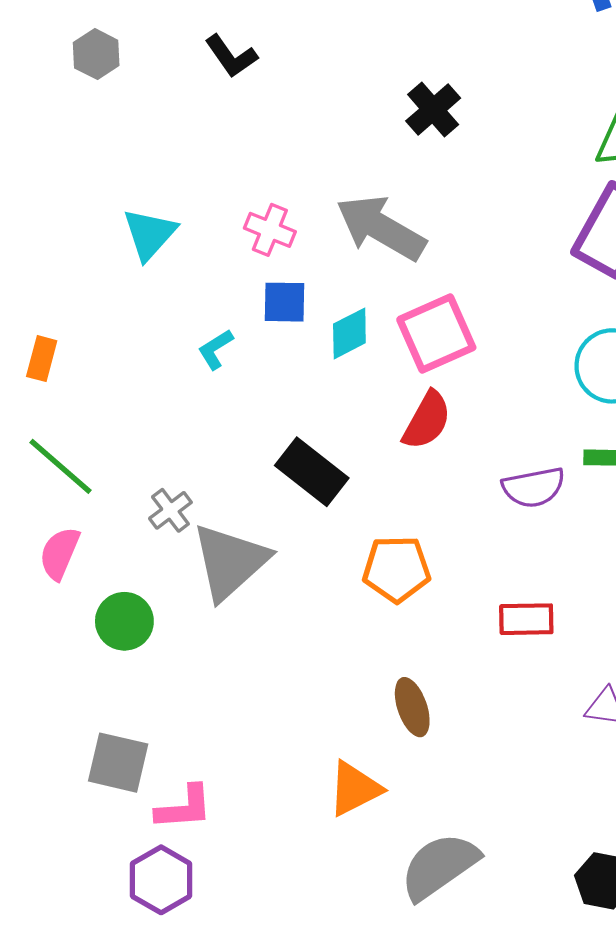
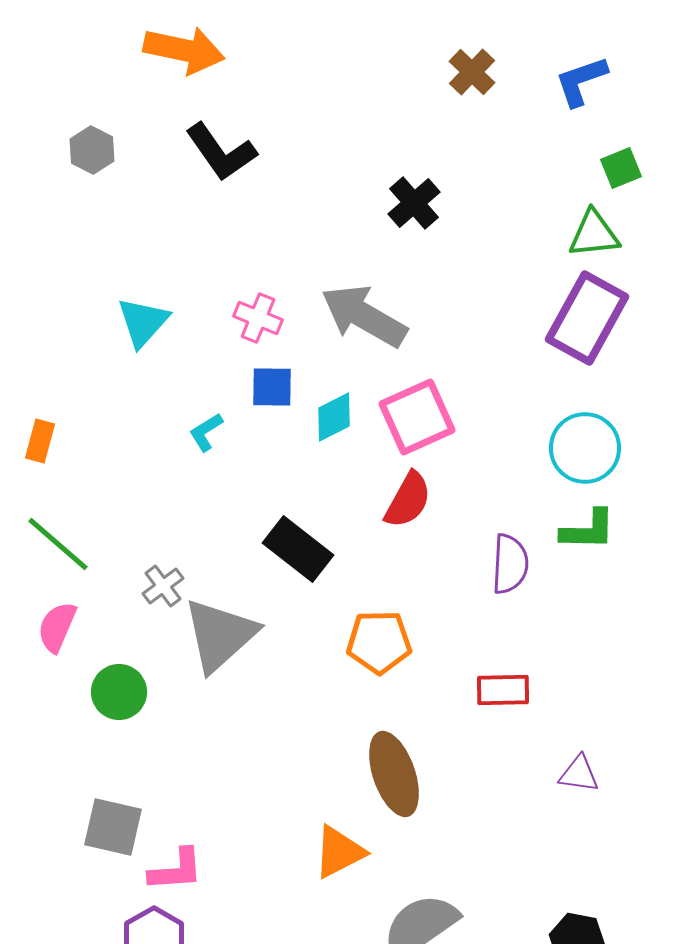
black L-shape: (231, 56) -> (221, 152), size x1.4
purple semicircle: (534, 487) -> (510, 564), turned -76
brown ellipse: (412, 707) -> (394, 774), size x1.5

